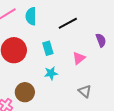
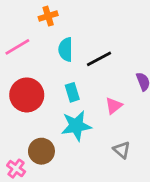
cyan semicircle: (31, 16) -> (66, 49), moved
cyan star: (51, 73) -> (76, 126), size x1.6

